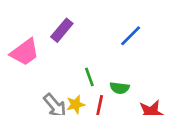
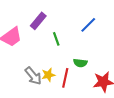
green line: (89, 77) -> (56, 39), moved

